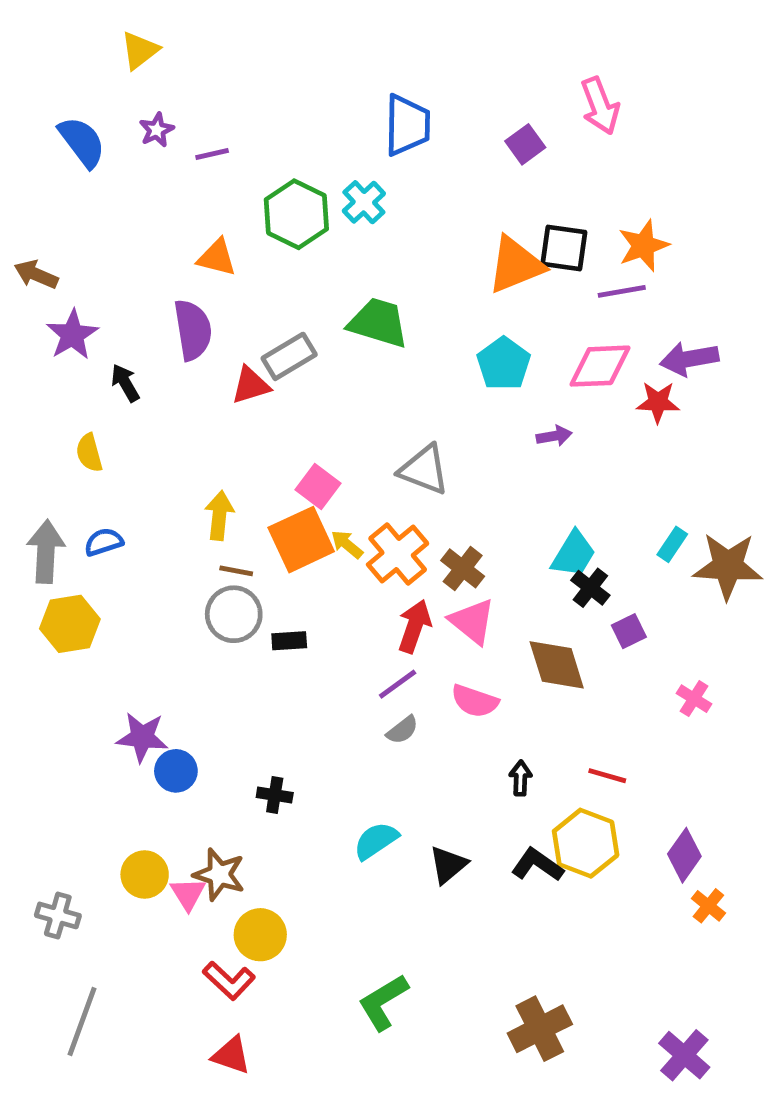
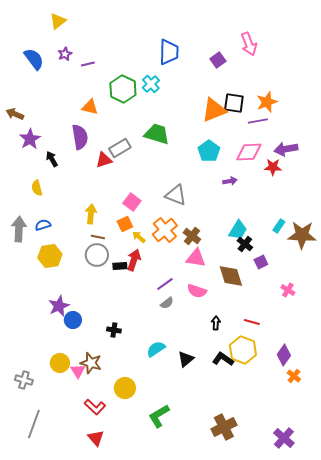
orange square: (301, 540) -> (125, 224), size x0.6
yellow arrow: (347, 544) -> (139, 237), moved
pink triangle: (472, 621) -> (196, 258), turned -30
yellow hexagon: (70, 624) -> (50, 256), moved
red arrow: (414, 626) -> (134, 260), moved
purple star: (142, 737) -> (59, 306), turned -30
yellow circle: (260, 935) -> (125, 388), moved
red triangle: (231, 1055) -> (96, 438), turned 30

